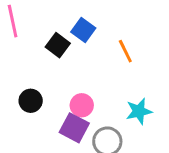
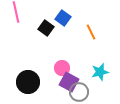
black circle: (31, 101) -> (28, 82), moved, size x1.5
purple square: (74, 128) -> (69, 82), moved

